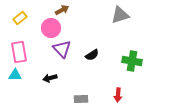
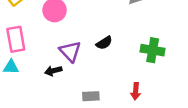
purple triangle: (62, 49) -> (70, 51), moved

